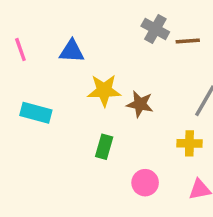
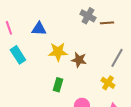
cyan rectangle: (36, 113) -> (18, 55), moved, turned 42
yellow cross: (189, 143) -> (108, 83), turned 32

